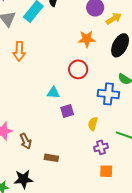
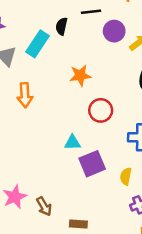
orange star: (87, 39) -> (80, 75), moved
purple square: (67, 111) -> (92, 164), size x1.5

